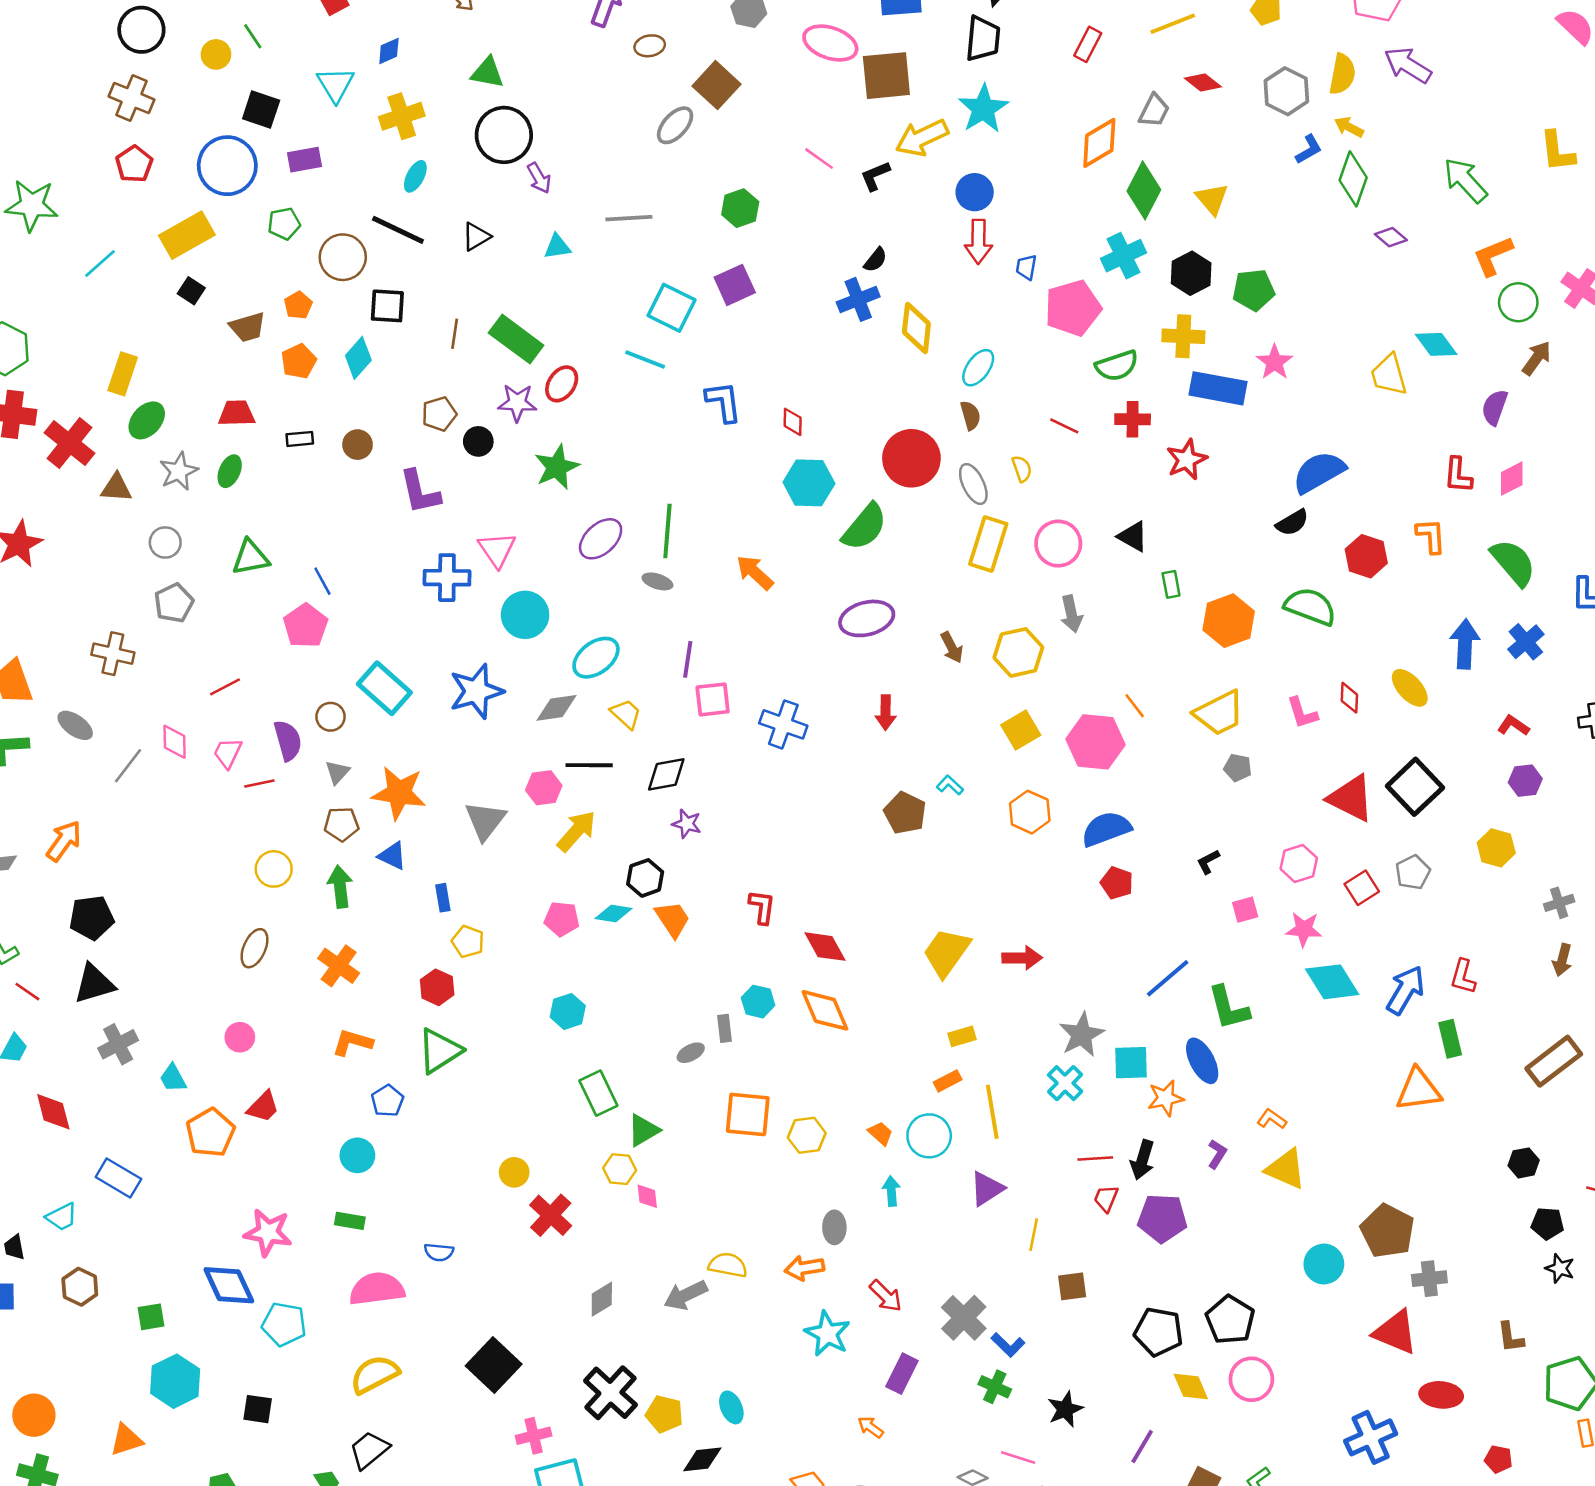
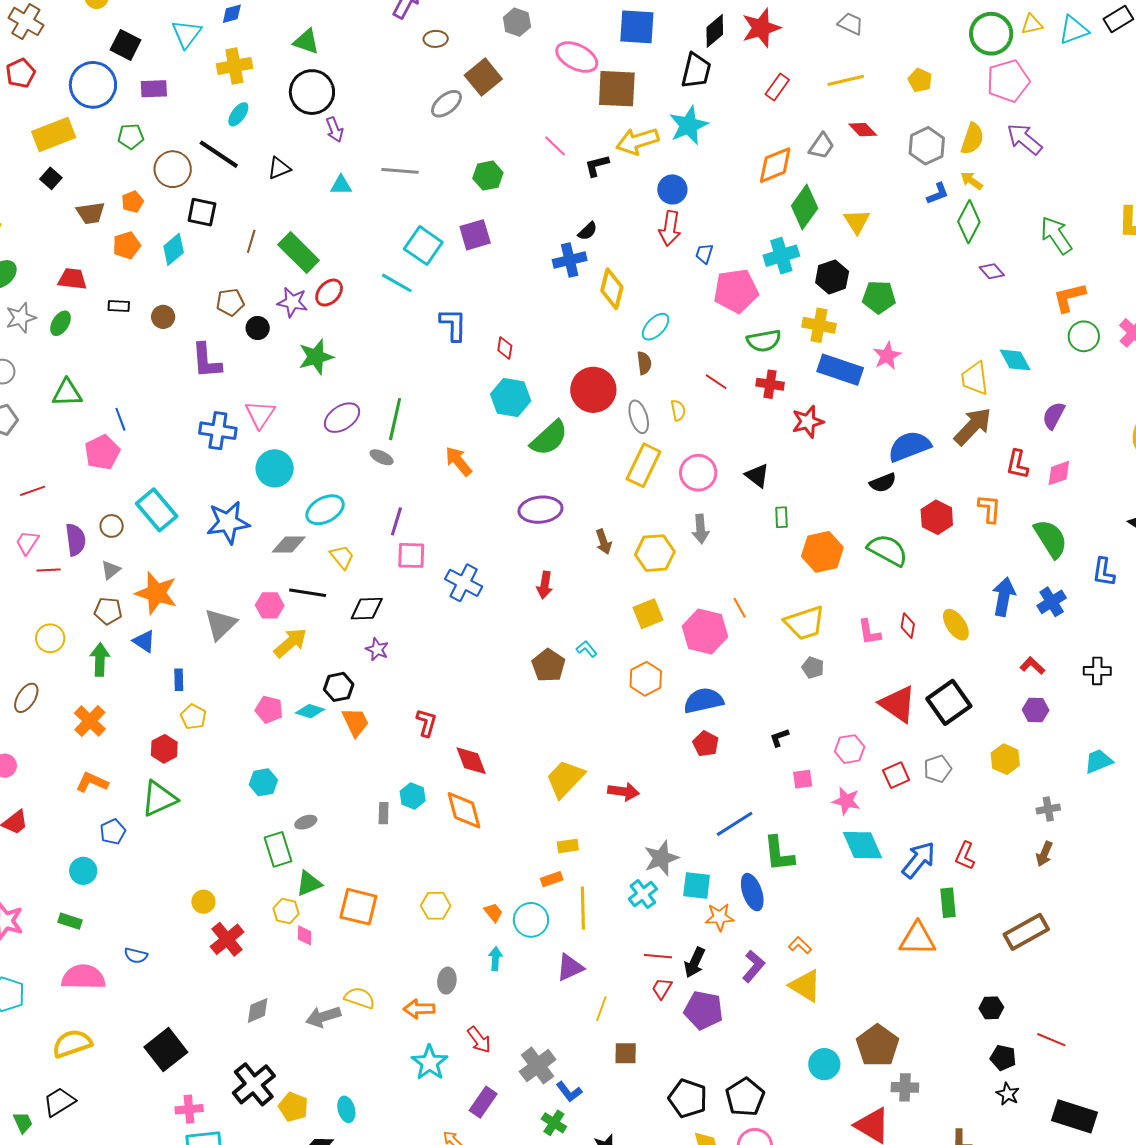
brown arrow: (1537, 358) -> (973, 426), moved, size x1.5
gray ellipse: (691, 1053) -> (306, 822), moved
orange square: (748, 1114) -> (358, 907), moved
purple L-shape: (1217, 1154) -> (753, 966), size x1.4

